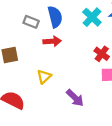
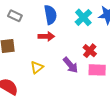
gray rectangle: (31, 22) -> (15, 16), moved
purple arrow: (75, 98) -> (71, 65), moved

